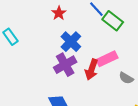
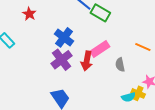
red star: (59, 13) -> (29, 14), moved
gray semicircle: (126, 78) -> (120, 65), turned 56

